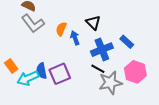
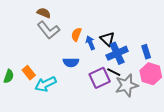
black triangle: (93, 23) -> (107, 39), moved
blue rectangle: (127, 42) -> (146, 52), moved, turned 32
blue semicircle: (42, 71) -> (71, 62), moved, turned -77
purple square: (60, 74) -> (100, 78), moved

